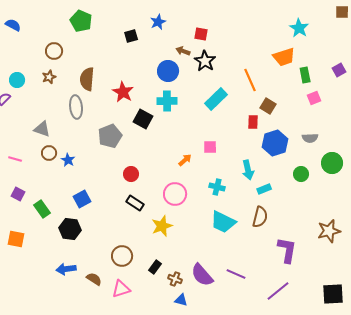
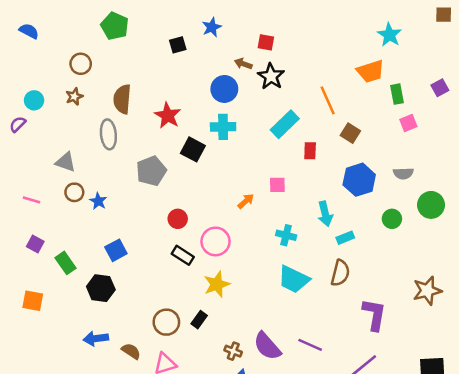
red rectangle: (253, 122) -> (310, 151), moved
pink circle: (175, 194) -> (216, 241), moved
black rectangle: (155, 267) -> (199, 320), moved

